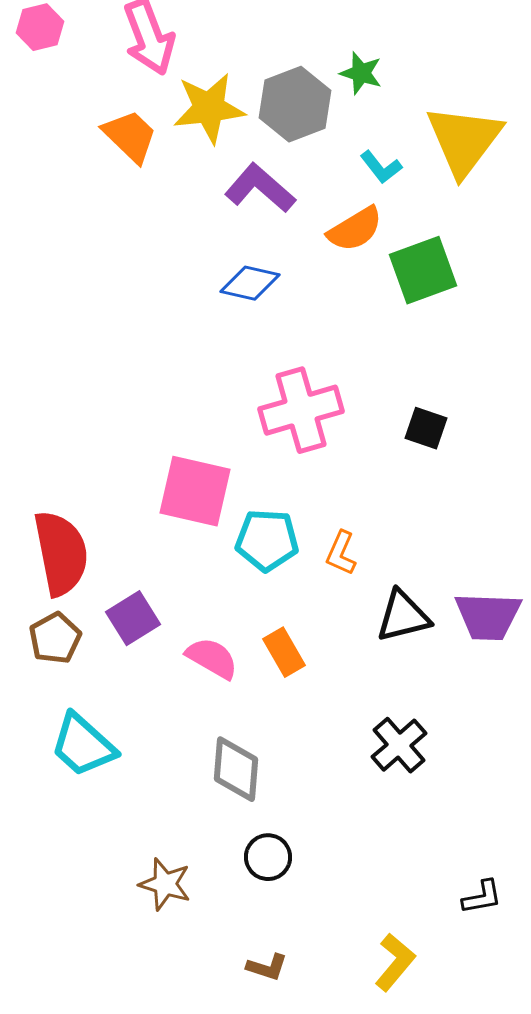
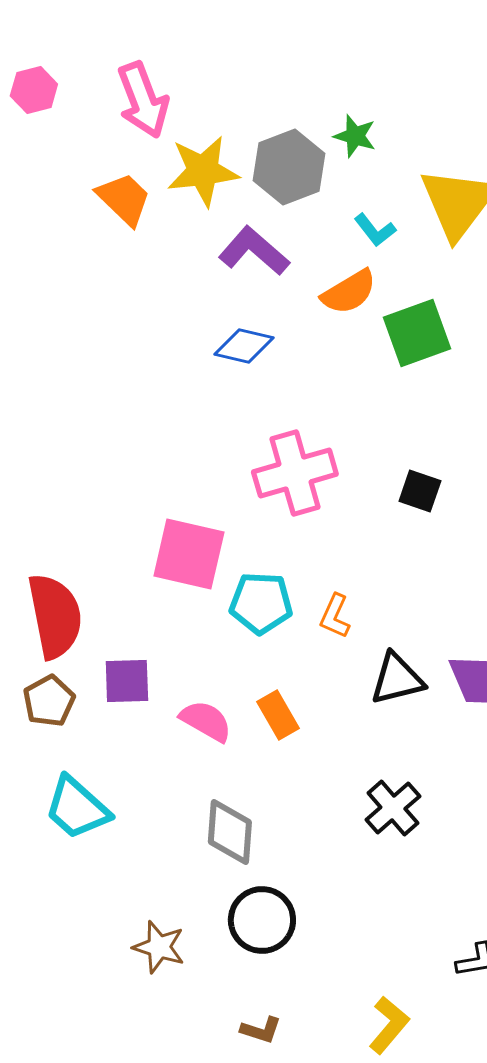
purple square: (133, 618) -> (127, 681), turned 30
black circle: (268, 857) -> (262, 920), size x1.4

